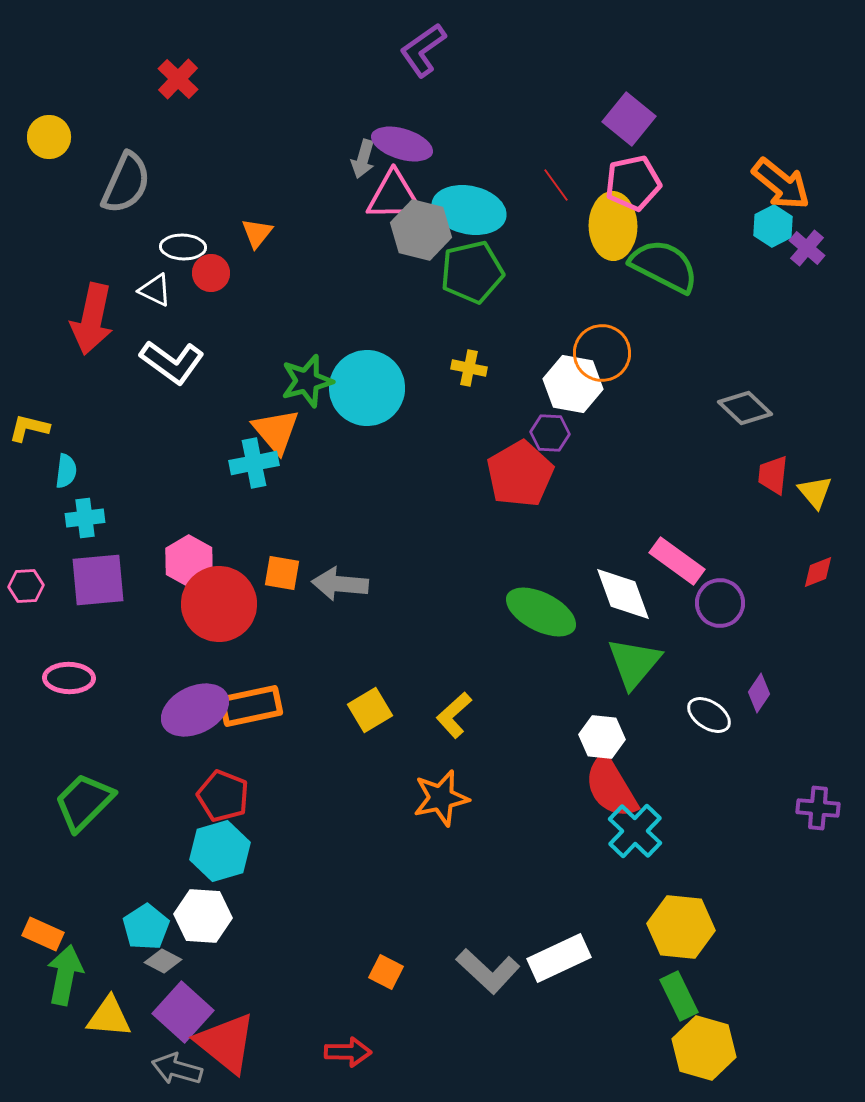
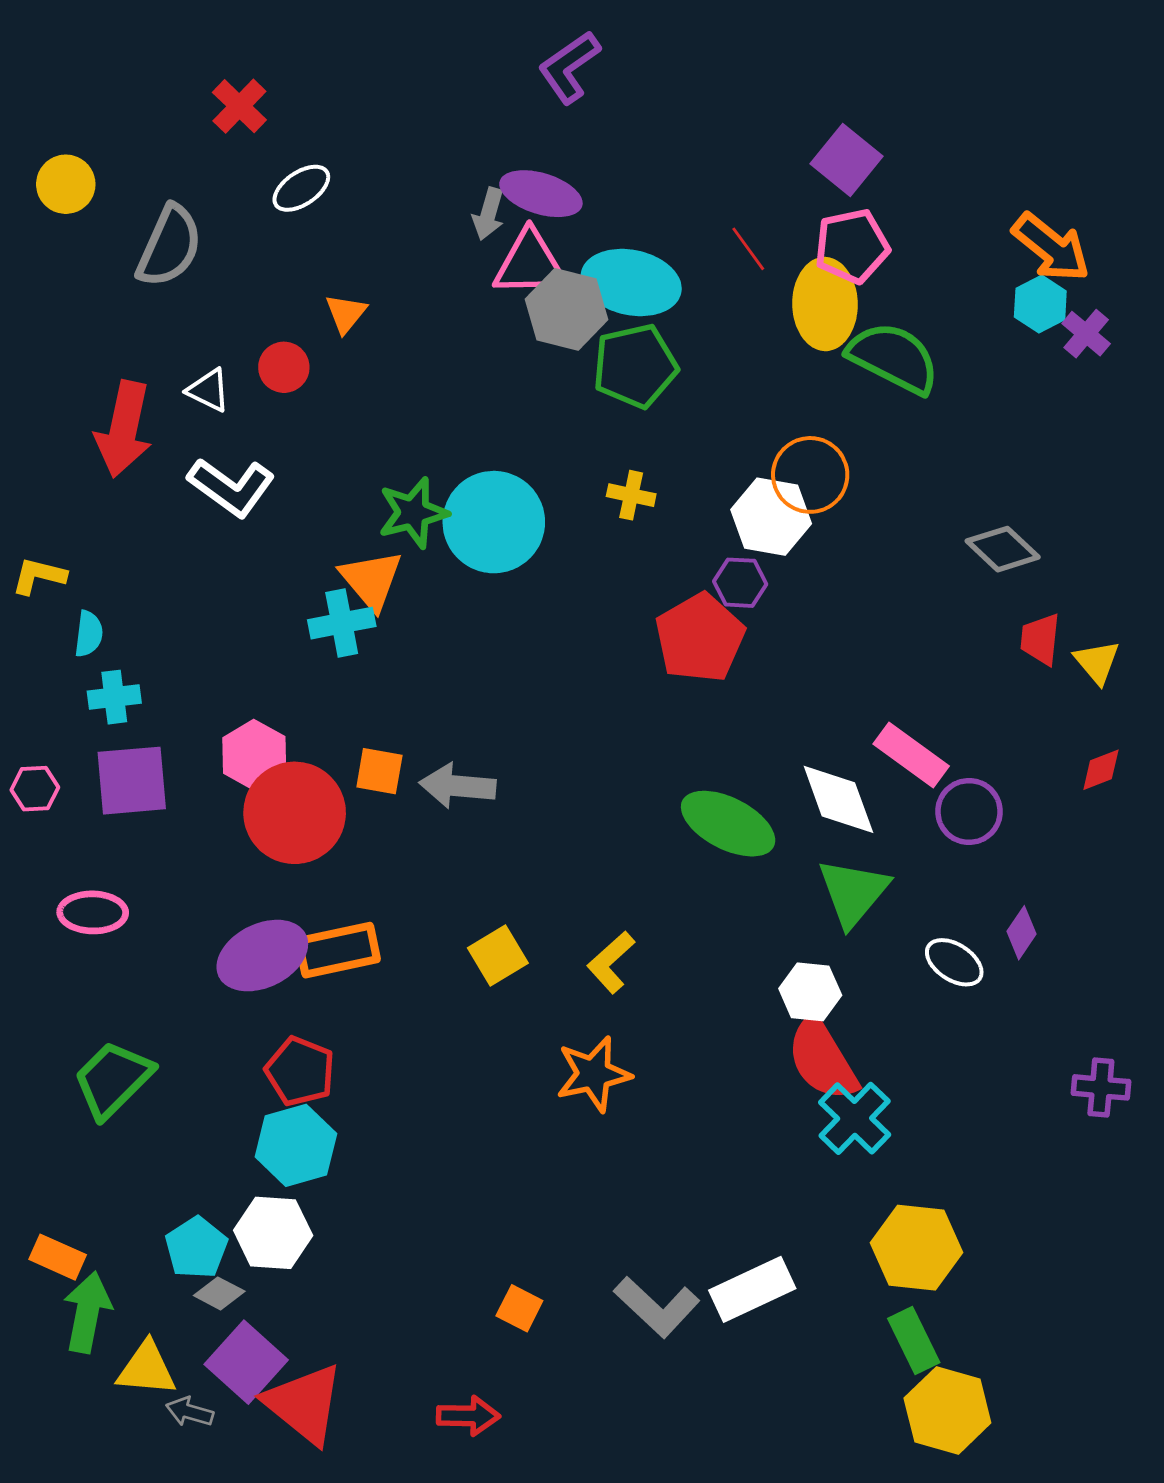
white ellipse: (183, 247) -> (301, 188), moved, turned -36
gray arrow: (177, 1069) -> (190, 1412), moved, size x0.7

